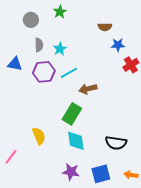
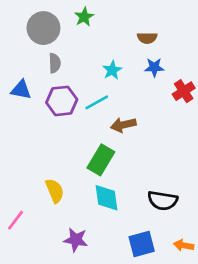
gray circle: (31, 20) -> (43, 28), size x1.5
blue star: (118, 45) -> (154, 67), moved
cyan star: (60, 49) -> (112, 70), moved
purple star: (71, 172) -> (76, 240), moved

